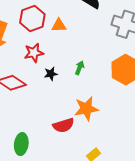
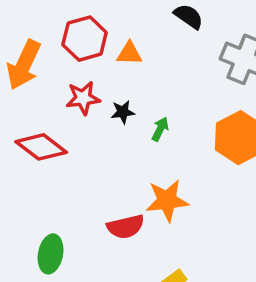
black star: (51, 74) -> (123, 112), moved

